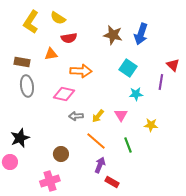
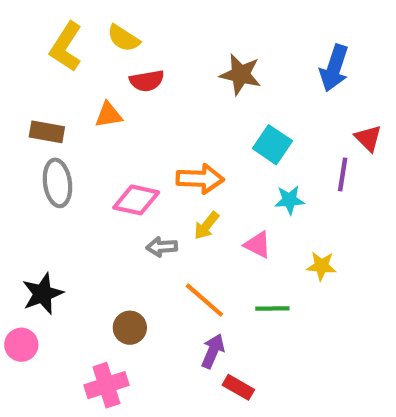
blue arrow: (141, 34) -> (334, 68), moved
orange arrow: (81, 71) -> (200, 179), moved
pink triangle: (121, 115) -> (258, 245), turned -32
yellow arrow: (98, 116) -> (206, 226), moved
green line: (128, 145) -> (272, 309), turned -70

